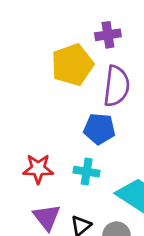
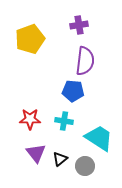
yellow pentagon: (72, 65) -> (30, 39), moved

